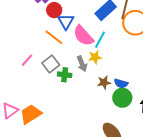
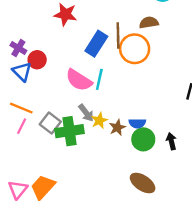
blue triangle: (66, 22) -> (22, 72), moved
orange line: (54, 37) -> (21, 108), moved
yellow star: (95, 57) -> (99, 121), moved
green cross: (65, 75) -> (70, 131), size x1.6

